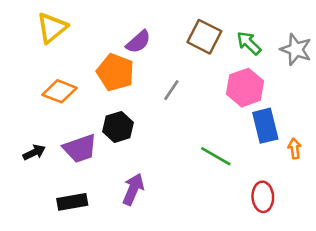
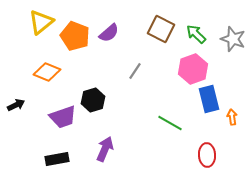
orange pentagon: (115, 72) -> (75, 36), moved
black arrow: (34, 152) -> (16, 105), moved

